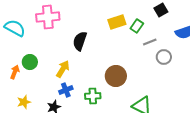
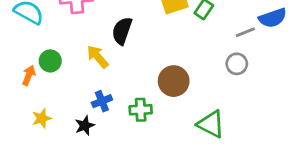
gray line: (150, 42) -> (245, 32), moved
gray circle: (164, 57) -> (237, 64), moved
yellow arrow: (63, 69) -> (98, 57), moved, turned -72

